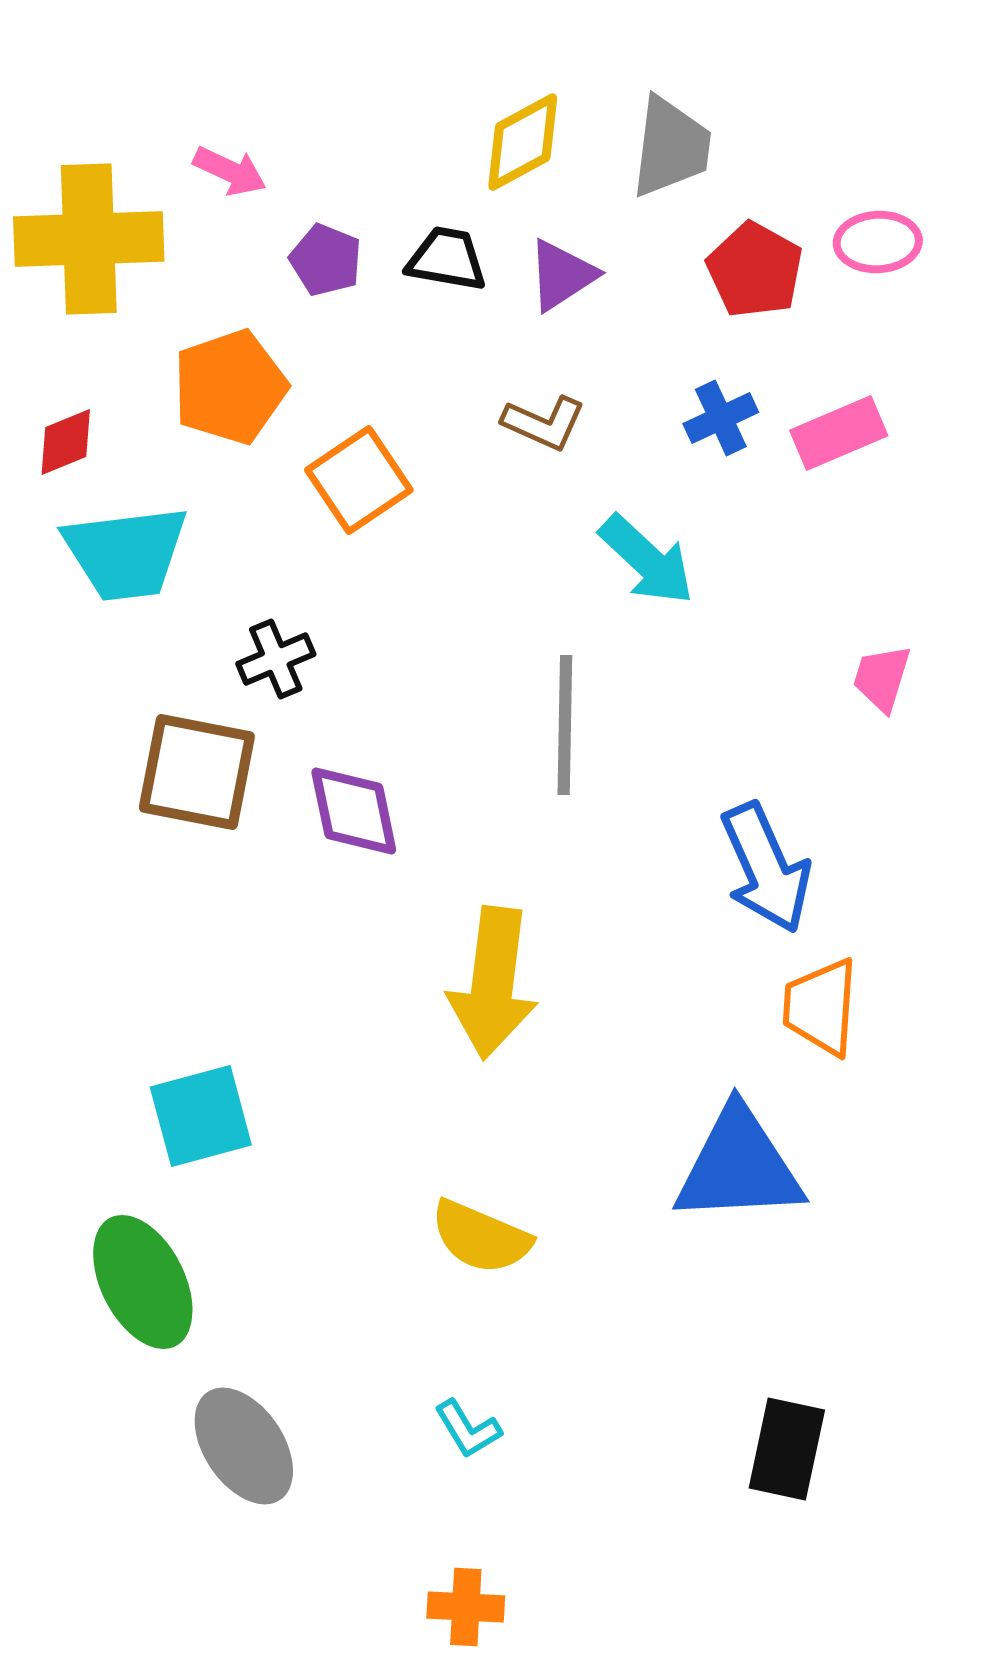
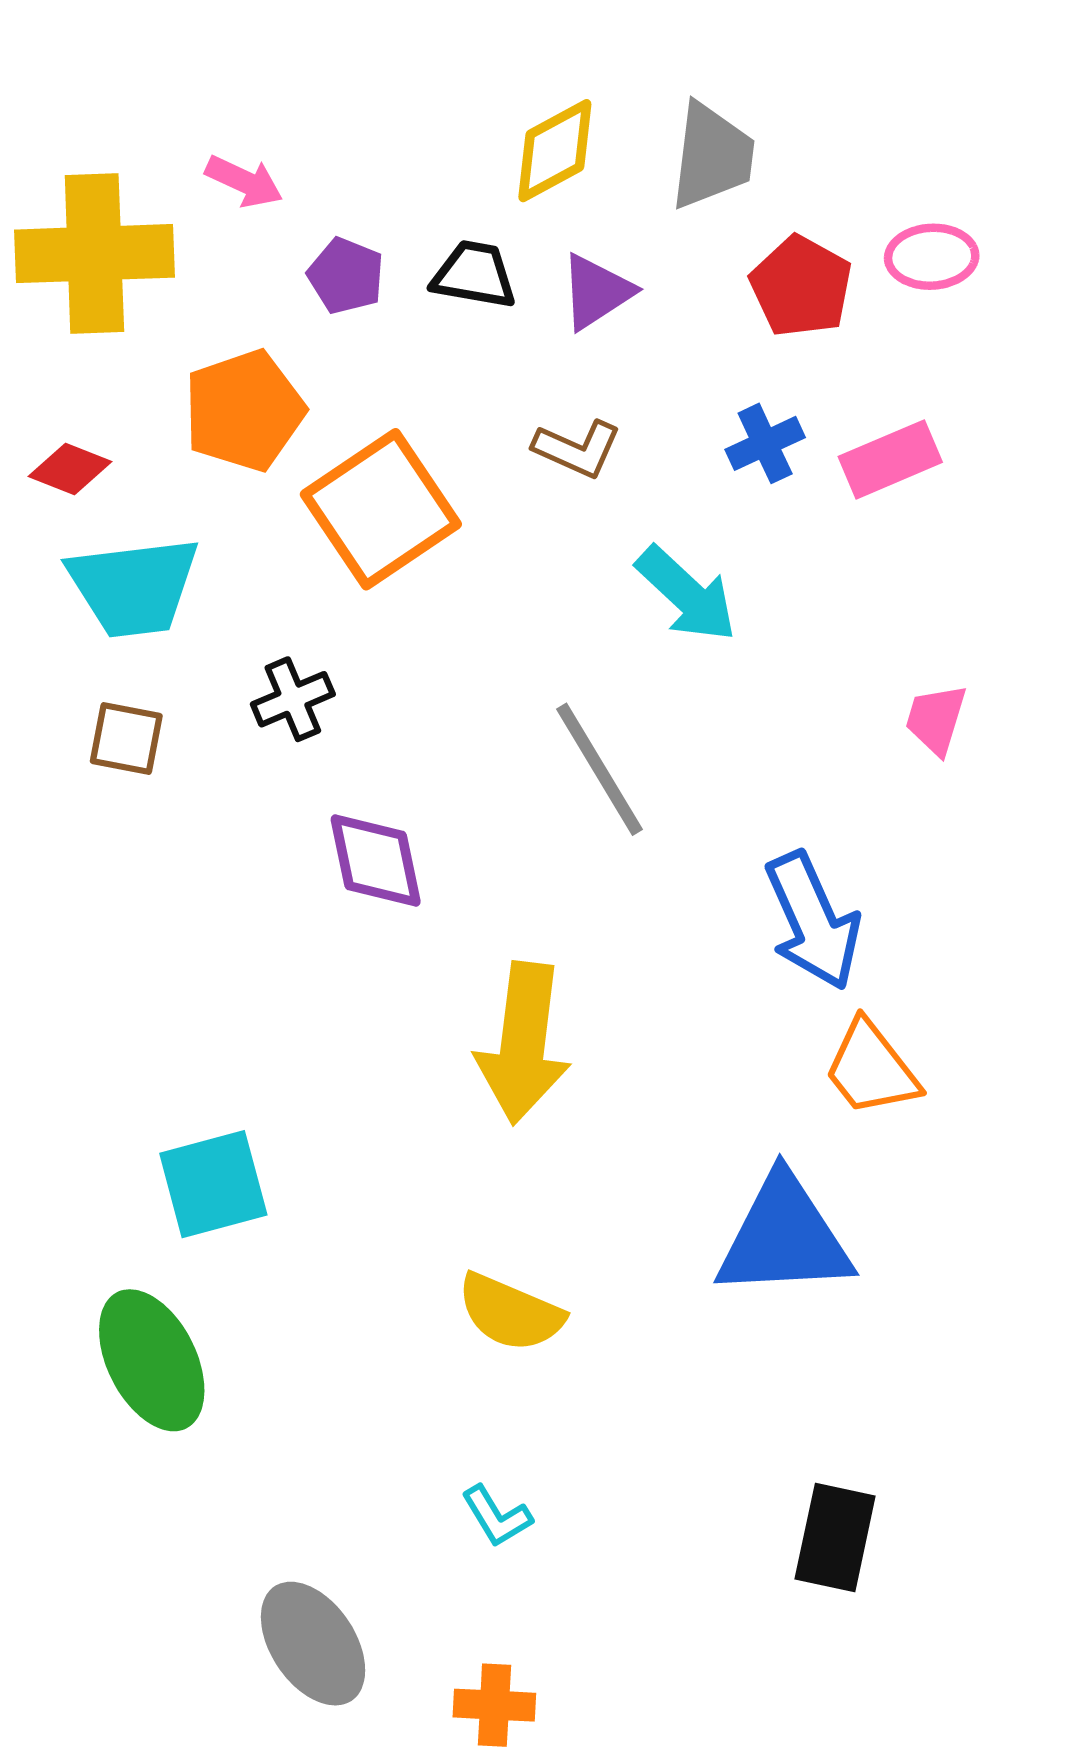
red diamond: (66, 442) -> (70, 469), turned 44
orange square: (359, 480) -> (381, 509), size x1.4
gray line: (565, 725) -> (600, 769), turned -32
brown square: (197, 772) -> (126, 738), moved, size x0.6
orange trapezoid: (821, 1007) -> (871, 1068), turned -42
gray ellipse: (244, 1446) -> (313, 1644), moved

